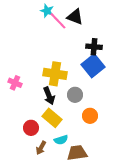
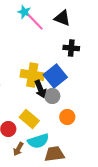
black triangle: (75, 17) -> (62, 18), moved
blue square: (93, 66) -> (55, 76), moved
black arrow: (49, 96) -> (40, 89), moved
cyan semicircle: (61, 140) -> (38, 141), size x1.5

